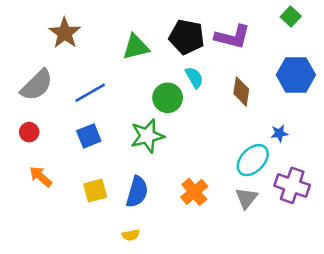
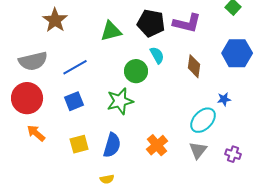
gray semicircle: (37, 85) -> (33, 61), turned 32
red circle: (29, 132) -> (27, 98), size x2.0
purple cross: (292, 185) -> (233, 154), moved, size x0.6

